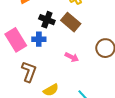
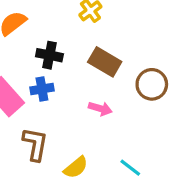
brown rectangle: (71, 22) -> (105, 62), moved

